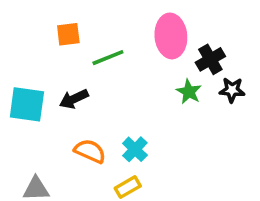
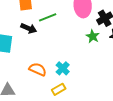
black arrow: (74, 99) -> (29, 28), moved, turned -133

